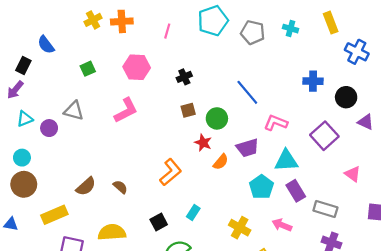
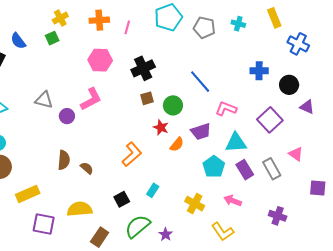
orange cross: (122, 21) -> (99, 20), moved
green square: (88, 69) -> (52, 38), moved
black cross: (184, 77) -> (143, 68), size x1.6
purple circle: (49, 128) -> (67, 116), moved
brown semicircle: (86, 186) -> (64, 160), moved, turned -42
gray rectangle: (325, 209) -> (272, 169), moved, turned 45

